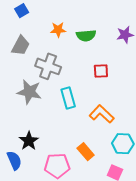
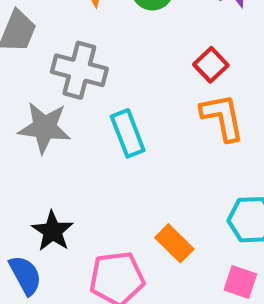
red square: (101, 71) -> (211, 65), moved, turned -35
orange L-shape: (102, 114) -> (222, 117), moved, turned 40

